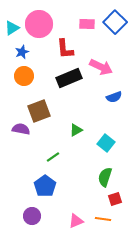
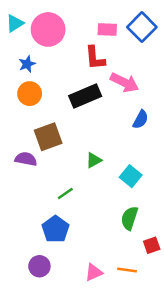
cyan triangle: (12, 28) -> (15, 23), moved
red L-shape: (65, 49) -> (95, 58), moved
blue semicircle: (114, 97) -> (141, 119), turned -42
red square: (115, 199) -> (152, 245), moved

